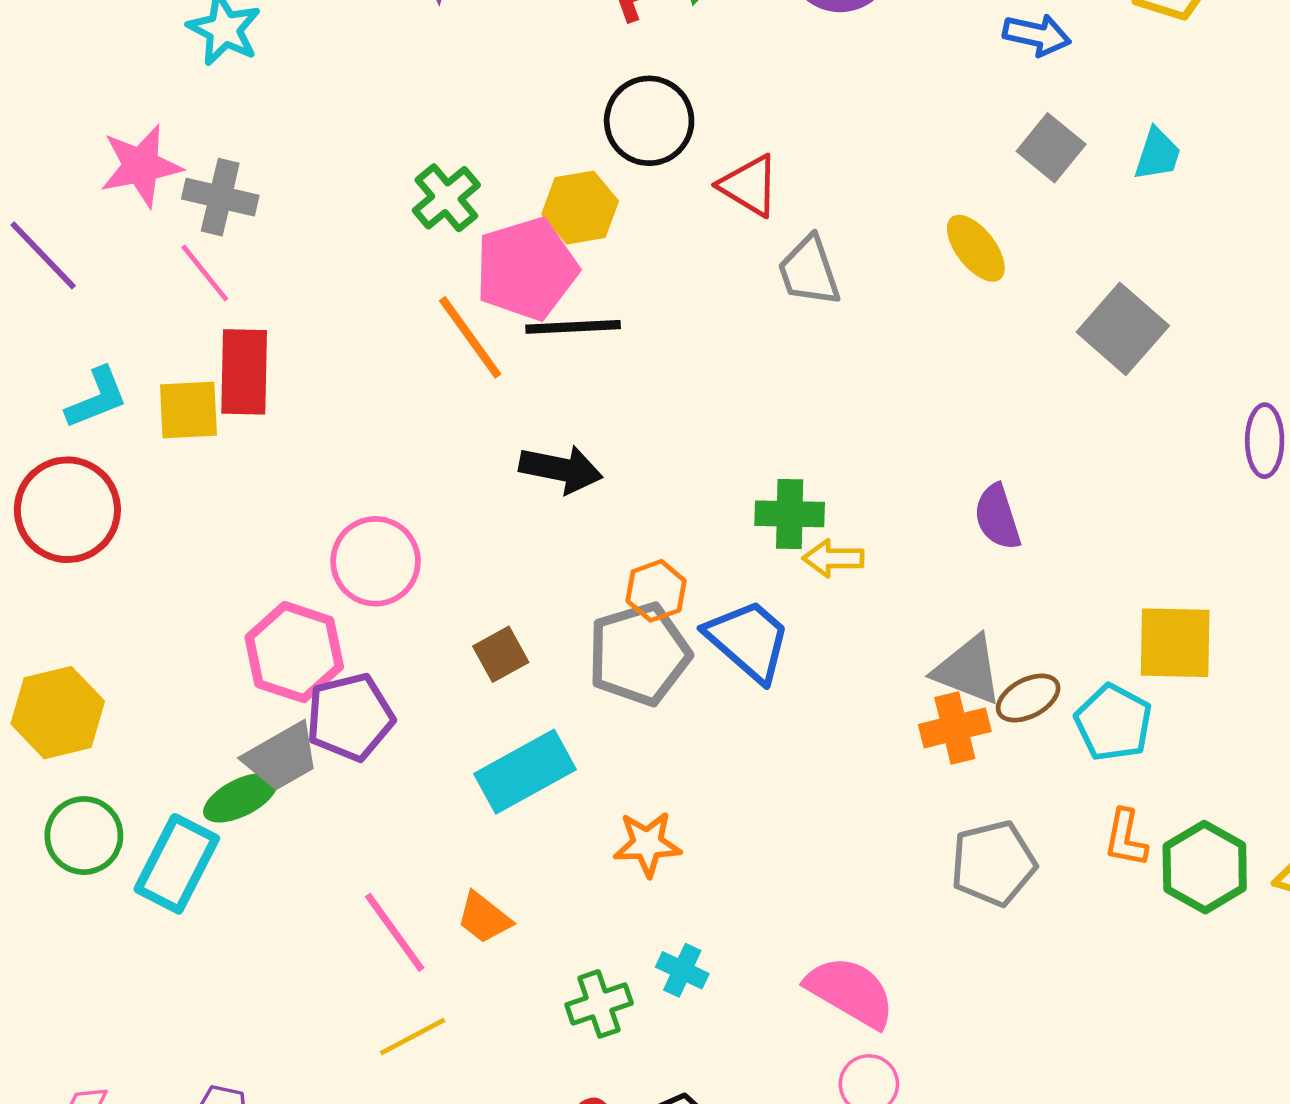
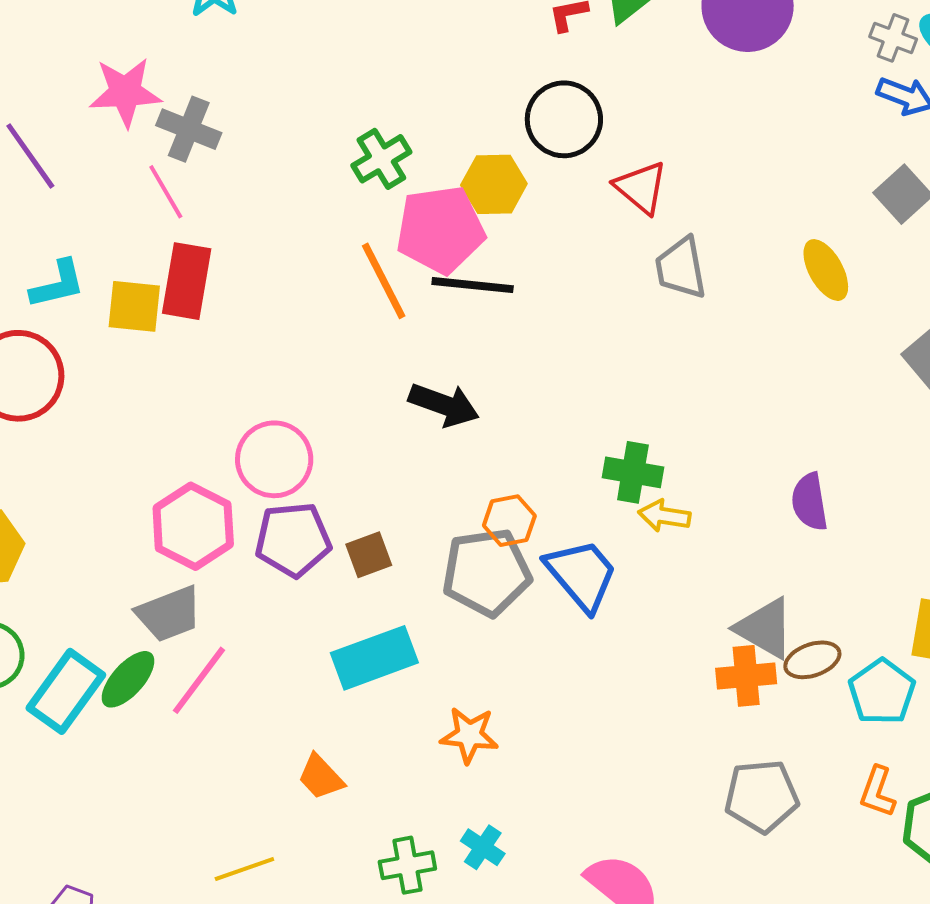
purple pentagon: (350, 717) -> (293, 540), moved
green ellipse: (240, 798) -> (128, 679), moved, turned -30
pink line: (395, 932) -> (199, 680), moved, turned 64

